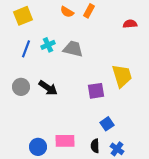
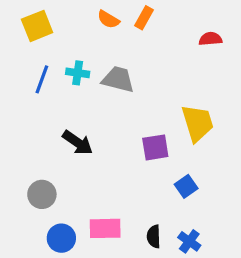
cyan cross: (48, 45) -> (78, 73), turned 32
gray circle: (21, 87) -> (42, 194), moved
blue square: (107, 124) -> (186, 186), moved

